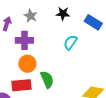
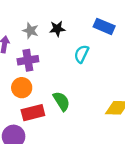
black star: (63, 14) -> (57, 29), moved
orange circle: (27, 64) -> (22, 88), moved

